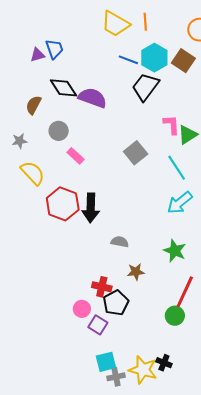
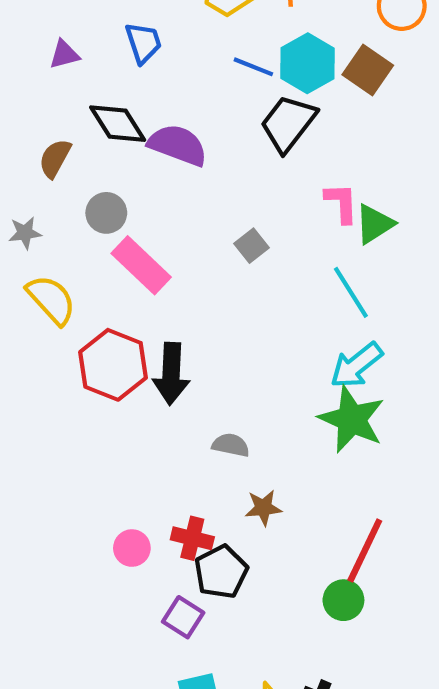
blue trapezoid: (54, 49) -> (143, 43), moved
gray square: (136, 153) -> (252, 246), moved, size x0.7
pink rectangle: (76, 156) -> (141, 265), size x1.6
green star: (175, 251) -> (352, 419), moved, size x1.4
pink circle: (82, 309) -> (132, 548), moved

